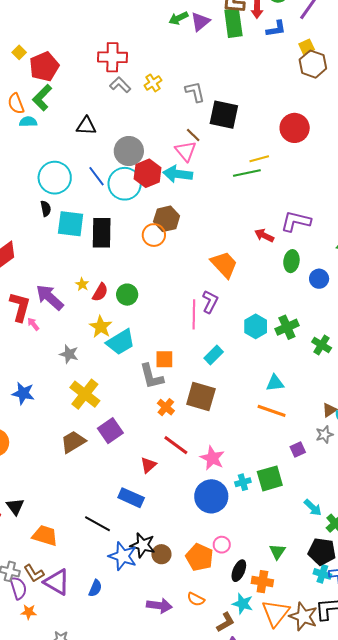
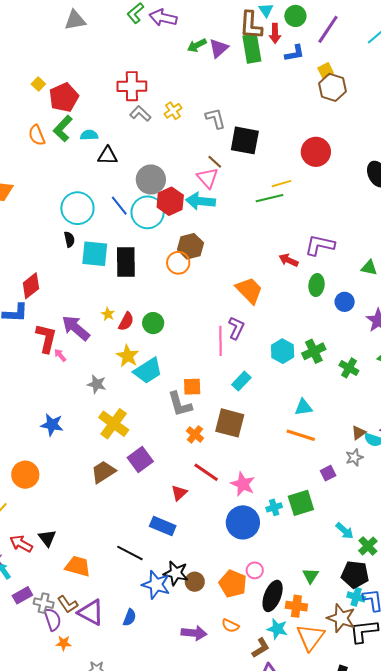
cyan semicircle: (28, 122) -> (89, 135), moved
black ellipse: (239, 571) -> (273, 596), size x1.4
brown star: (303, 616) -> (341, 618), moved

